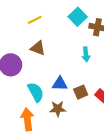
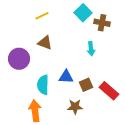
cyan semicircle: (36, 92) -> (43, 85), turned -150
brown star: (58, 109) -> (75, 107), moved

